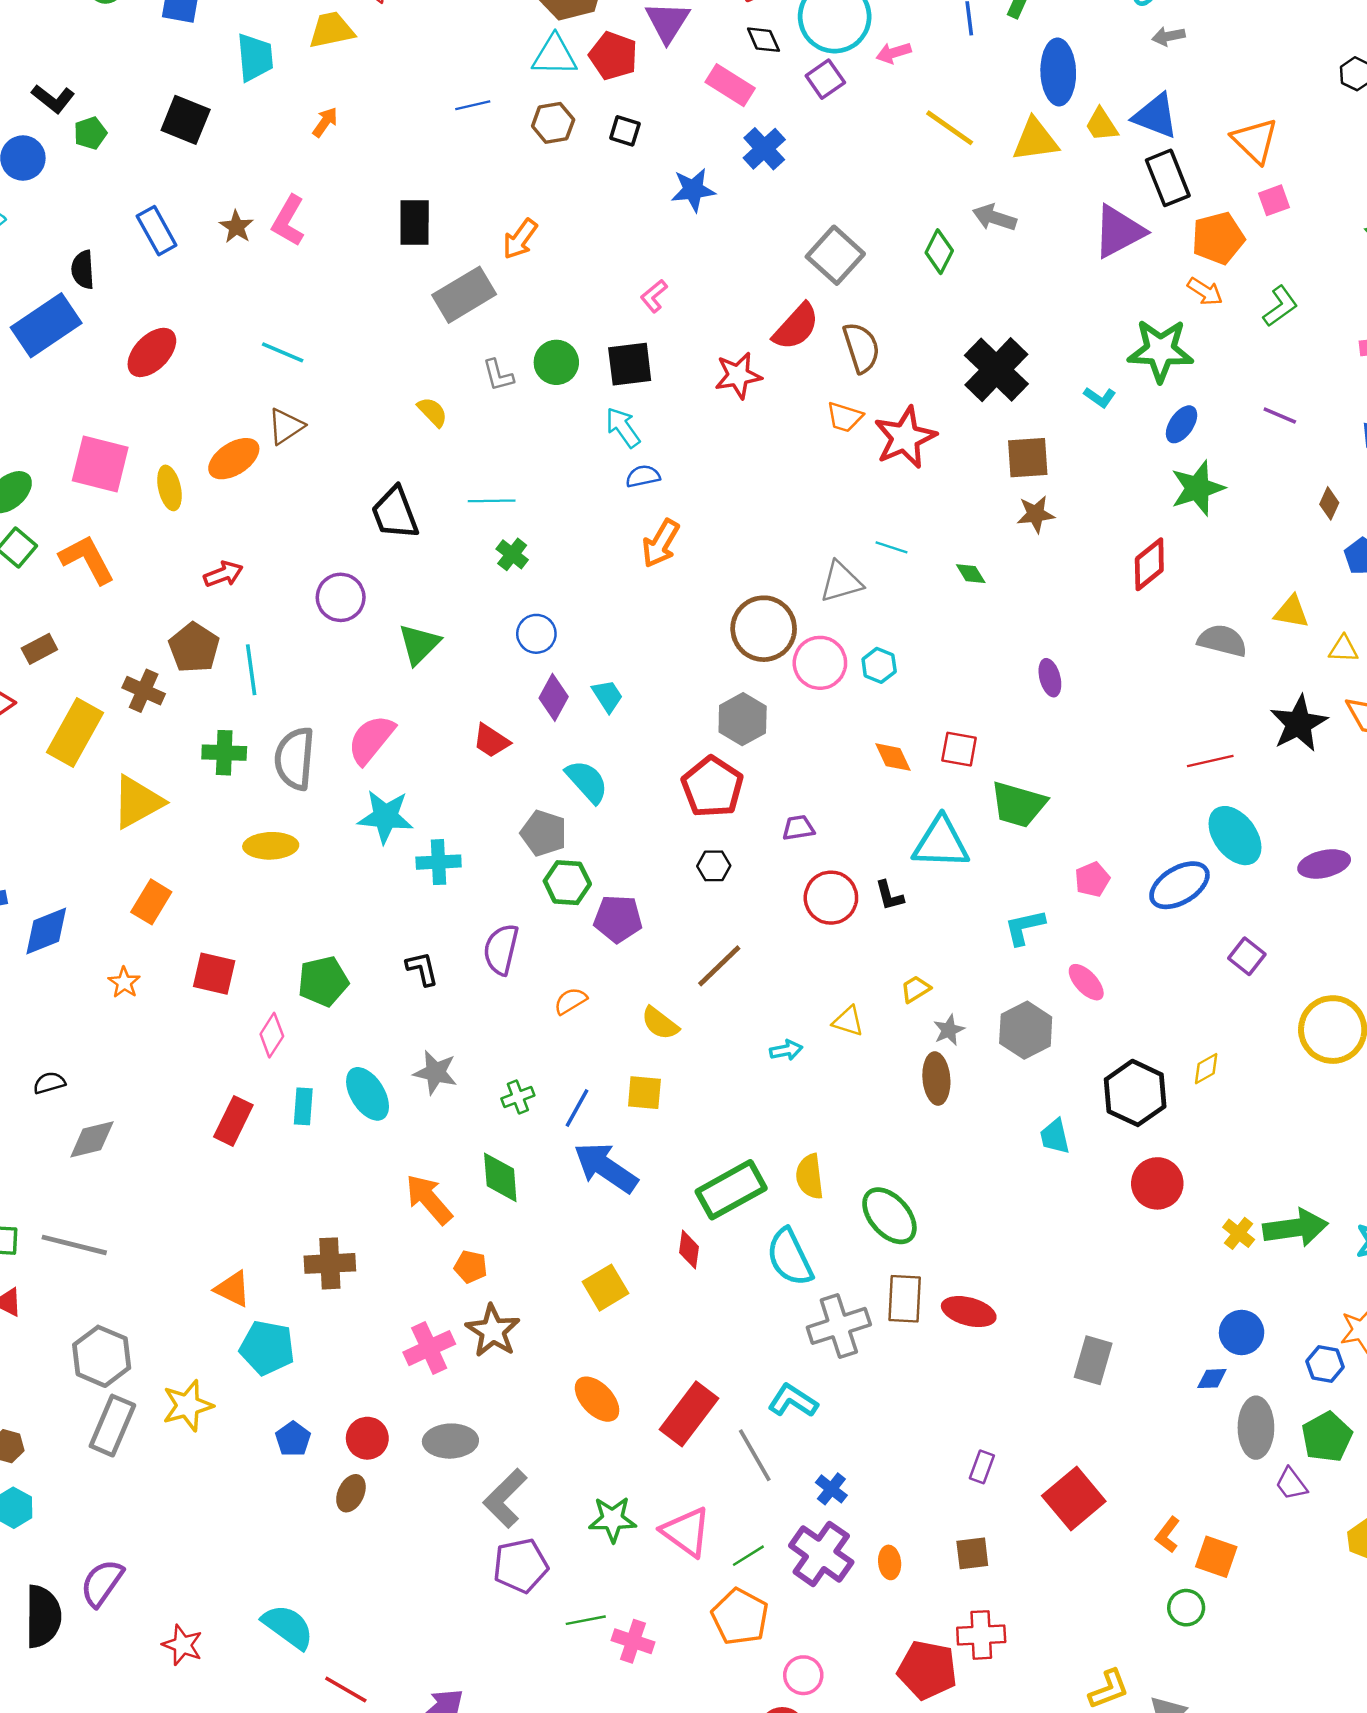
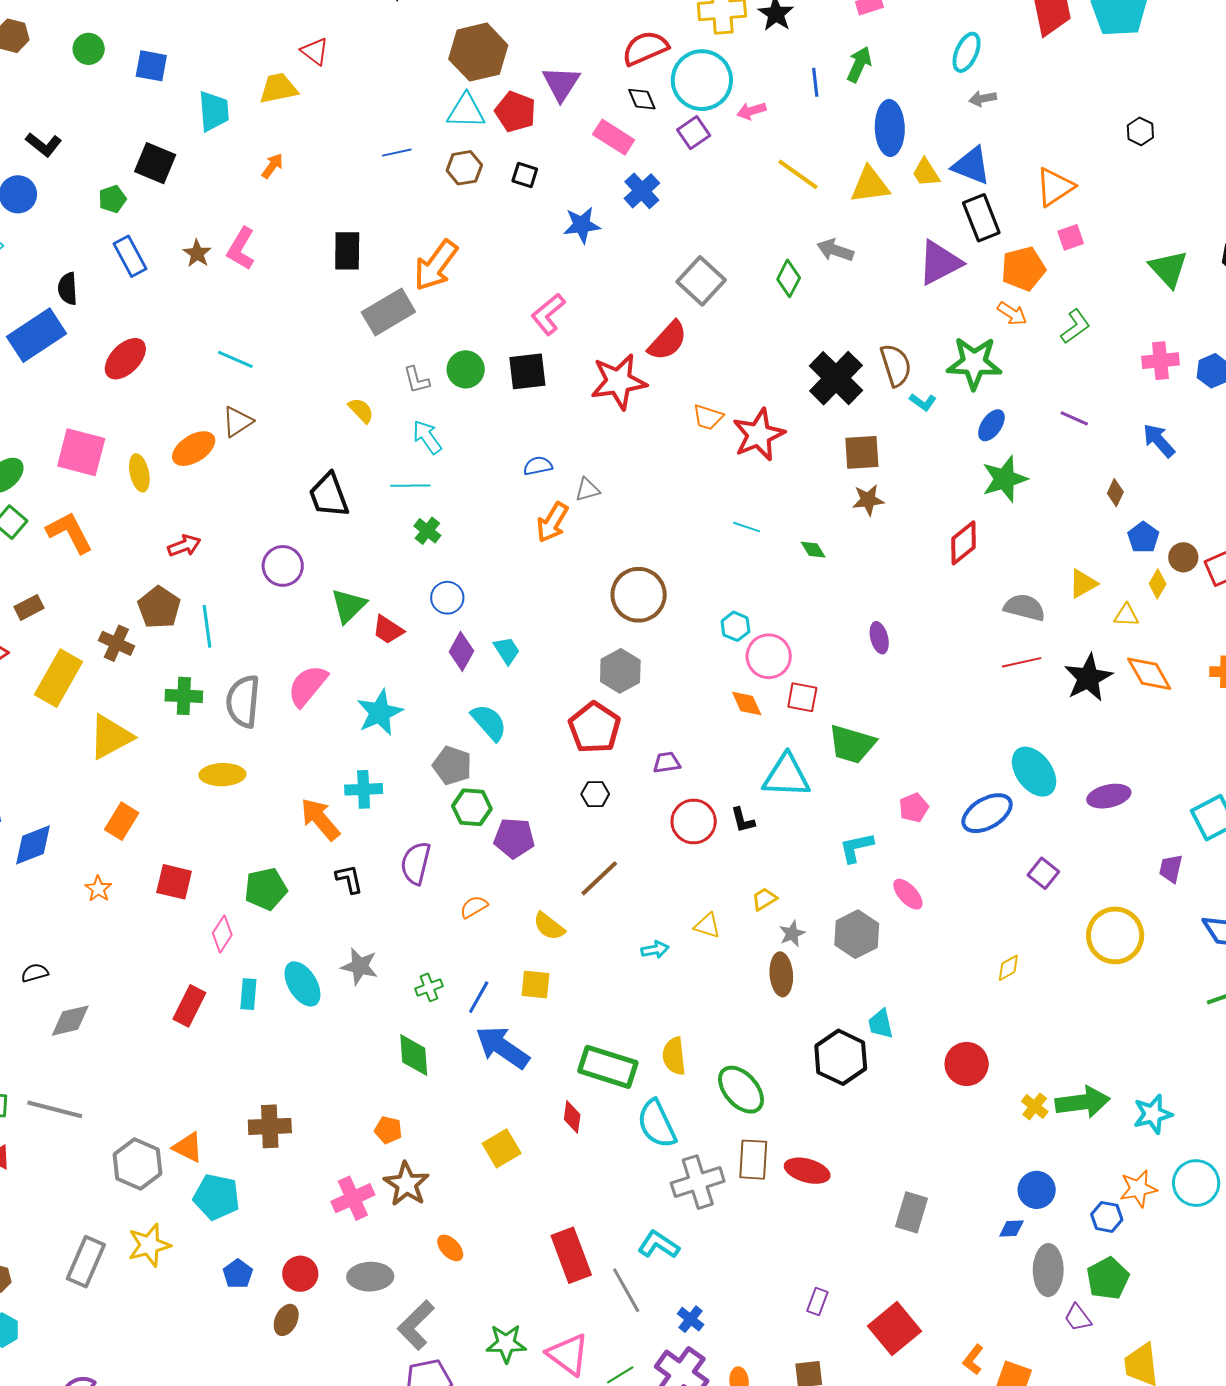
green pentagon: (90, 133) -> (112, 199), moved
orange triangle: (1255, 141) -> (1055, 187), turned 42
orange arrow: (520, 239) -> (436, 265), size x1.5
pink L-shape: (654, 296) -> (548, 314), size x1.5
brown semicircle: (861, 348) -> (896, 365), moved
red star: (738, 375) -> (619, 382), size x1.4
cyan arrow: (623, 427) -> (427, 437), moved
gray triangle: (841, 582) -> (587, 490), moved, size x0.7
yellow triangle: (1291, 612) -> (1083, 584), turned -40
pink circle: (820, 663) -> (769, 656), moved
red trapezoid: (491, 741) -> (388, 630), moved
red line: (1210, 761) -> (1022, 662), moved
cyan star: (385, 817) -> (380, 713), moved, turned -30
black hexagon: (1135, 1093) -> (841, 1057), moved
green rectangle: (731, 1190) -> (608, 1067), turned 46
orange arrow: (429, 1199) -> (320, 819), moved
gray hexagon: (102, 1356) -> (138, 1164), moved
orange ellipse: (597, 1399) -> (450, 1248), moved, size x0.7
red rectangle: (689, 1414) -> (571, 1255), turned -58

